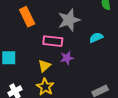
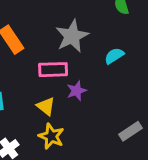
yellow triangle: (44, 66) -> (46, 106), turned -32

